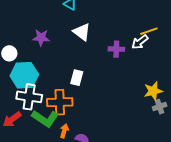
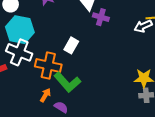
purple cross: (116, 49) -> (101, 17), moved
green L-shape: (45, 119) -> (67, 82), moved

